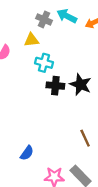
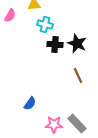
brown line: (85, 138) -> (78, 76), moved

